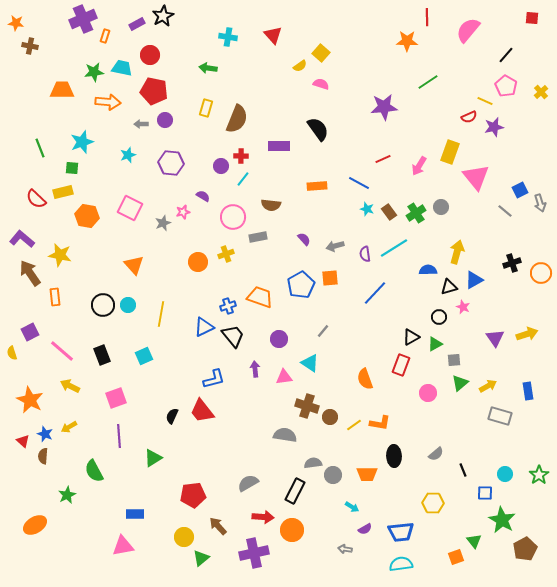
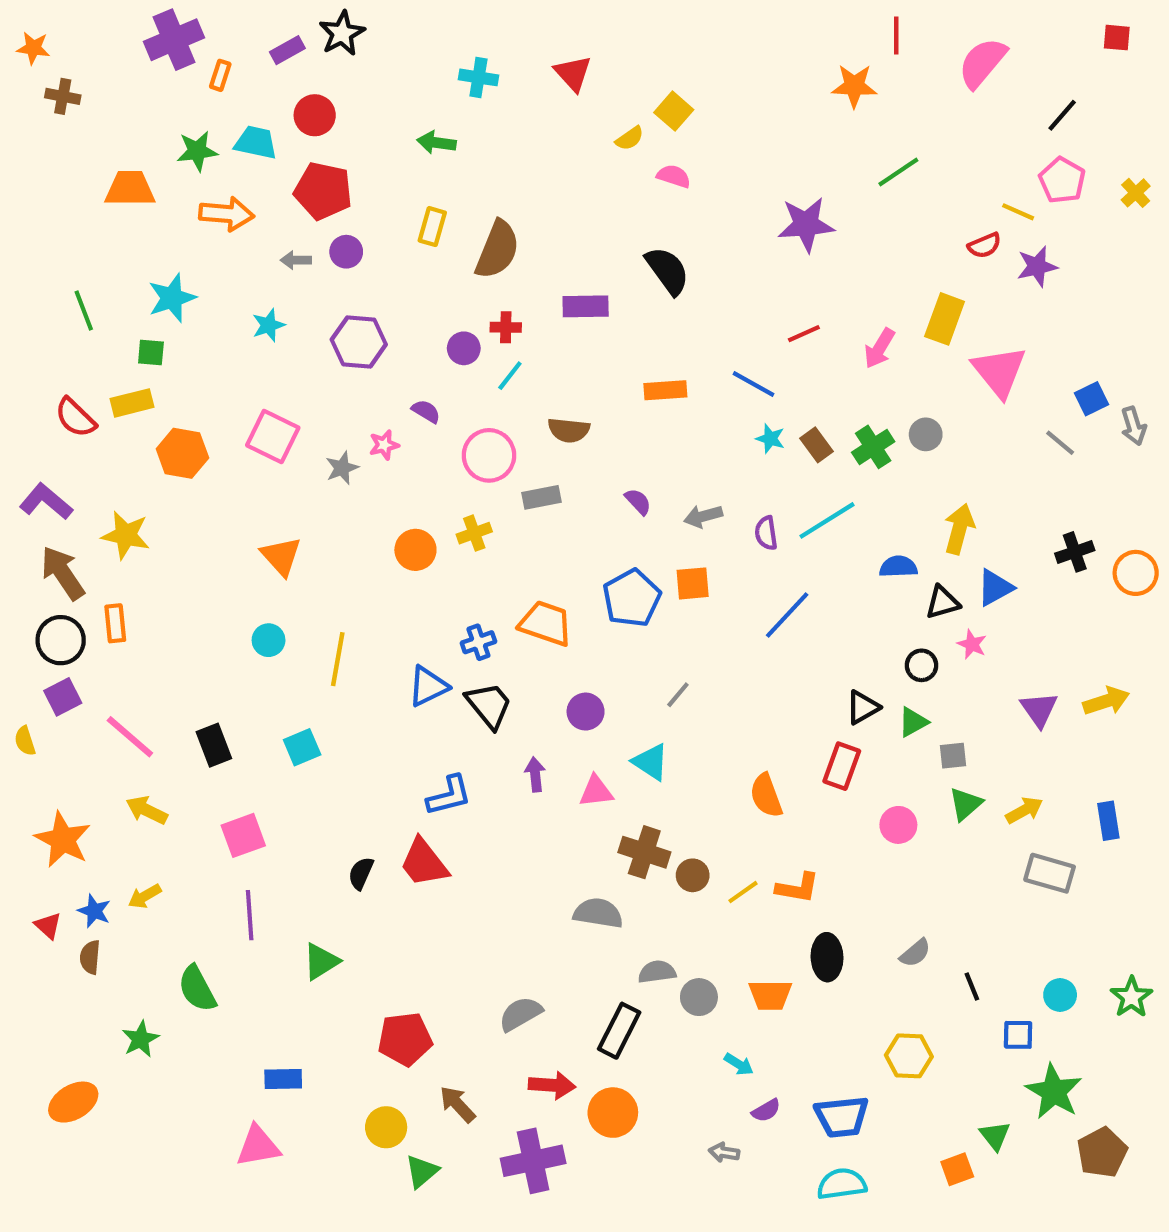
black circle: (103, 305) -> (61, 640), moved

